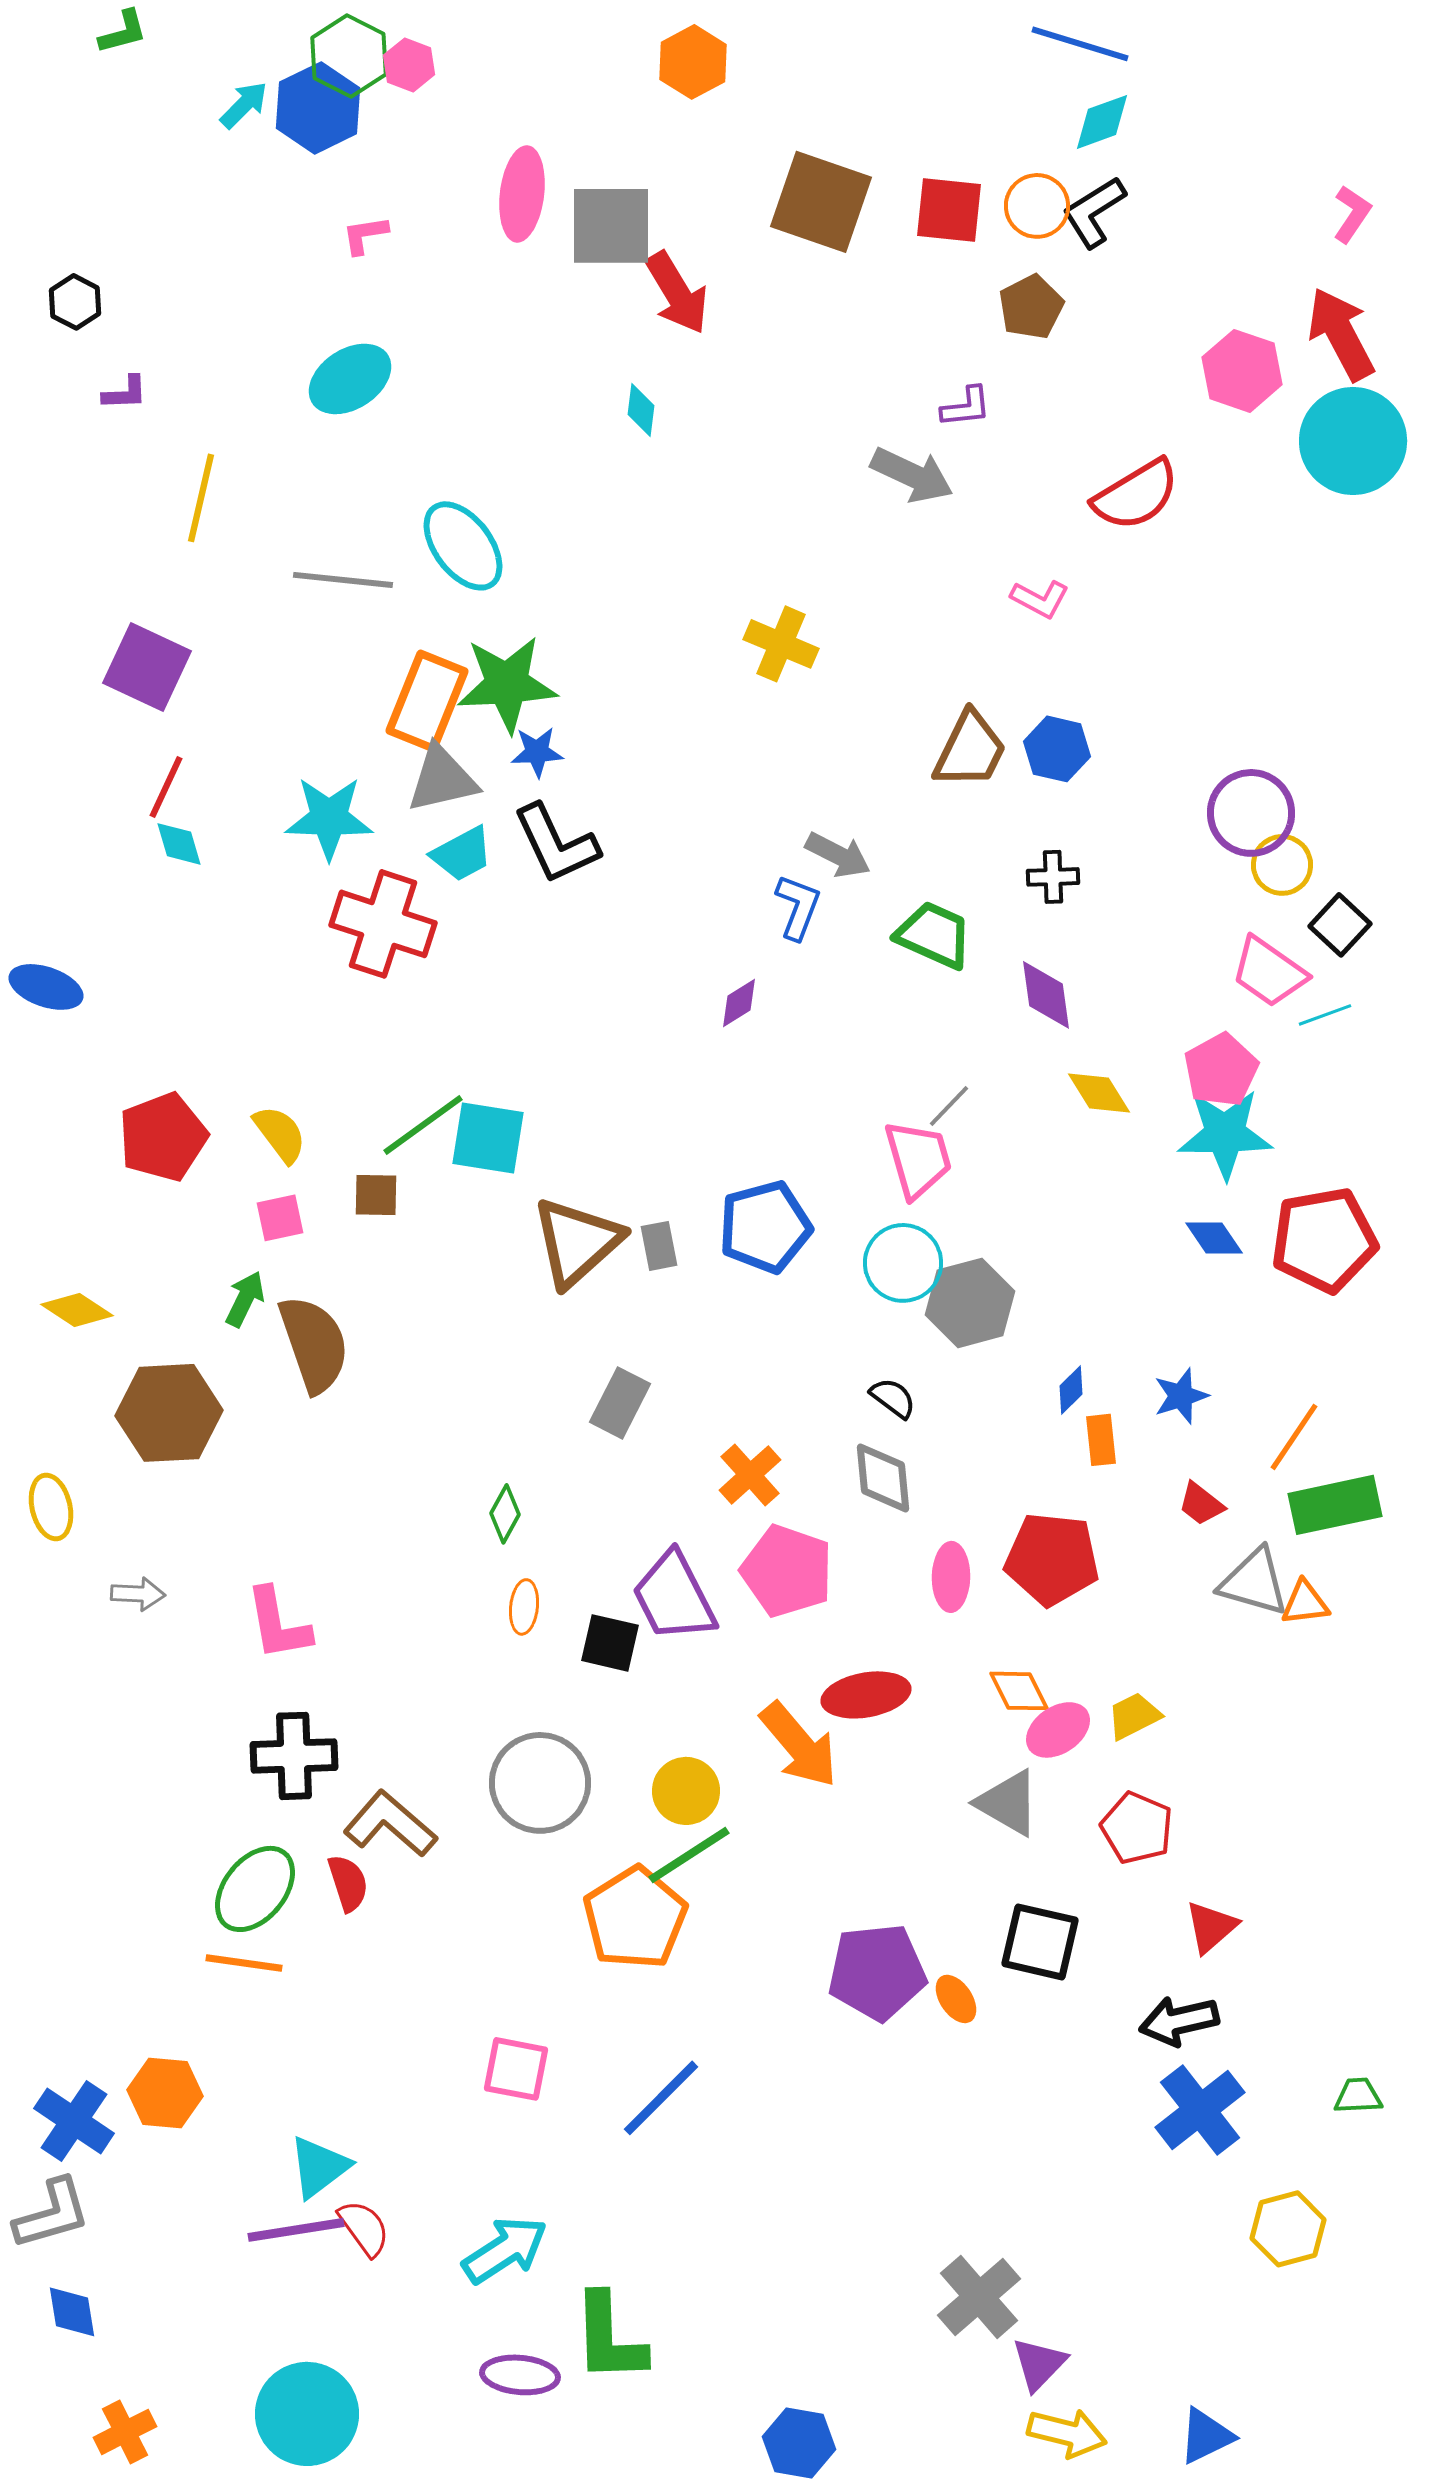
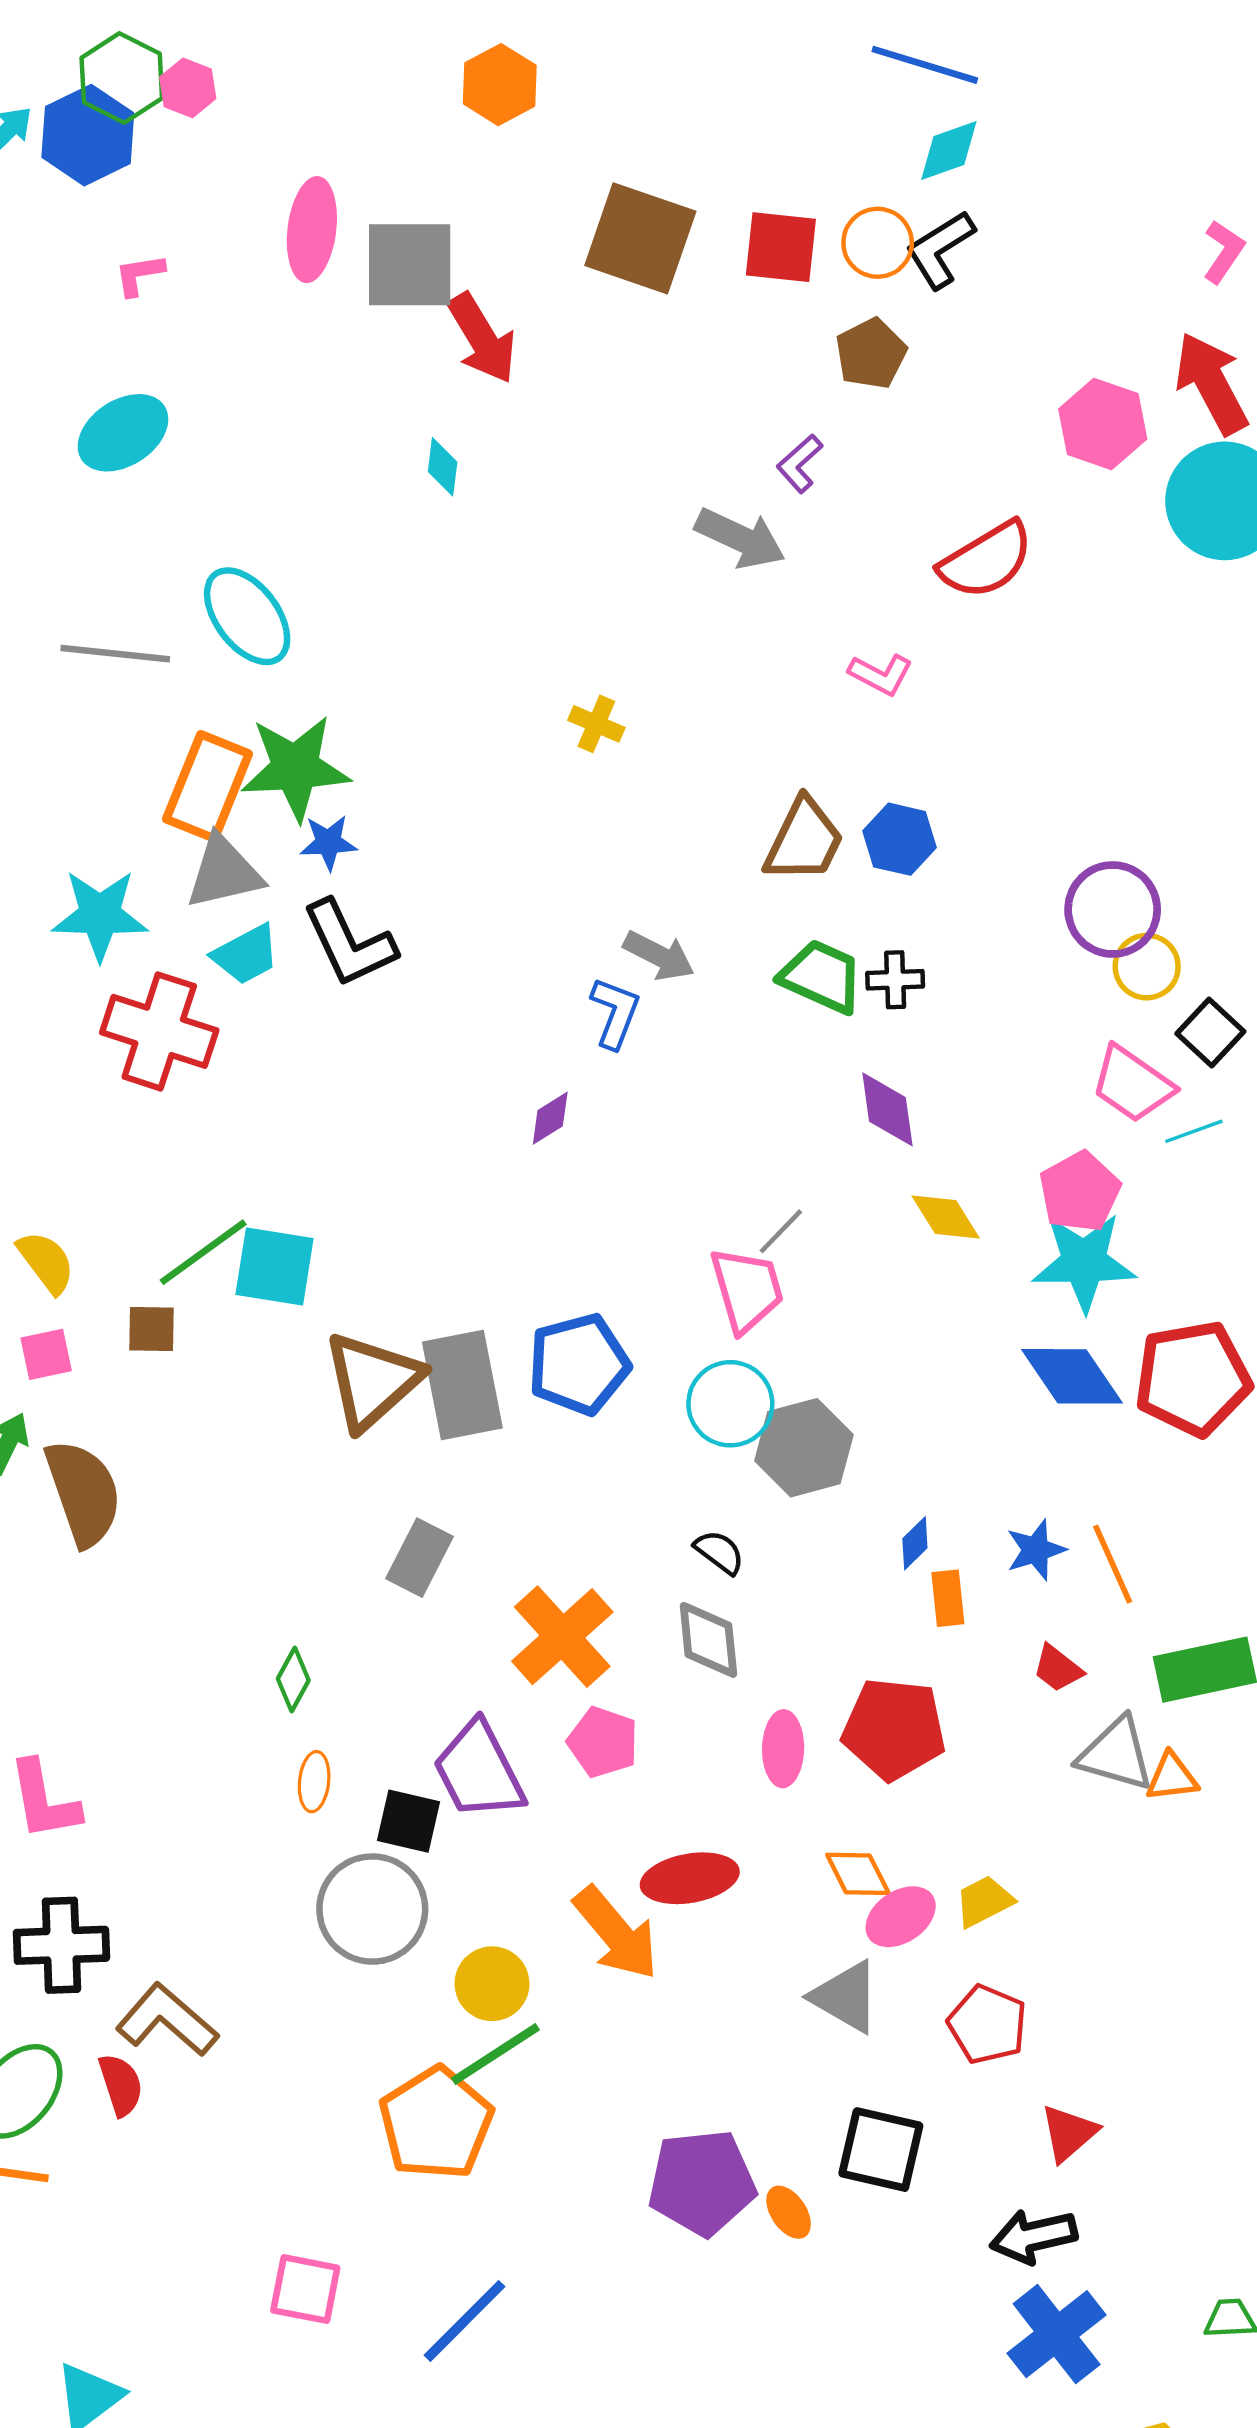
purple L-shape: (966, 407) -> (800, 464), turned 144
yellow cross: (781, 644) -> (596, 724), size x0.7
green trapezoid: (934, 935) -> (822, 976), moved
blue diamond: (1214, 1238) -> (1072, 1376), size x1.6
gray rectangle: (659, 1246) -> (462, 1385), size x2.0
orange line: (1294, 1437) -> (1113, 1564), moved, turned -58
orange cross: (750, 1475) -> (562, 1637), size x1.5
pink pentagon: (787, 1571) -> (603, 1742), size x0.7
gray circle: (540, 1783) -> (372, 1909), moved

